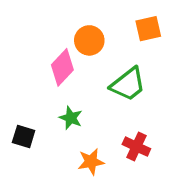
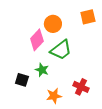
green trapezoid: (128, 84) -> (61, 50), moved
black square: (24, 136) -> (22, 80), moved

